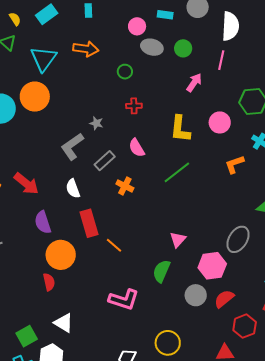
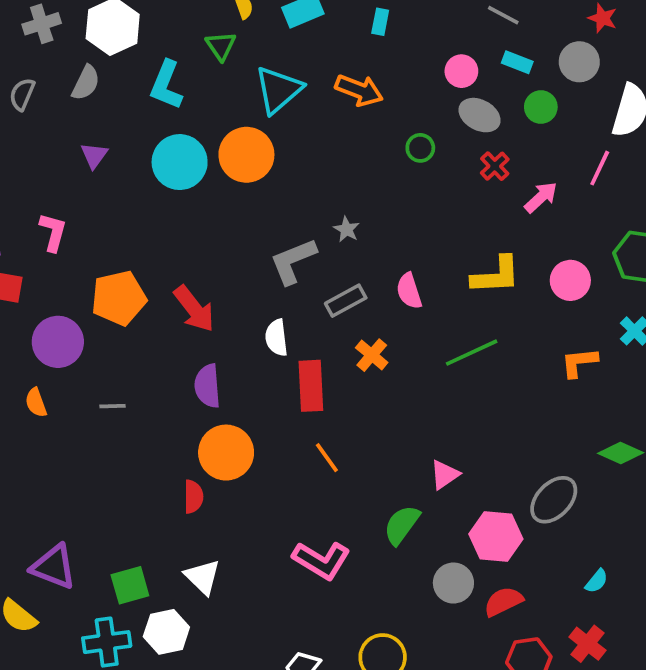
green circle: (183, 48) -> (541, 107), moved
red cross: (134, 106) -> (495, 166), moved, turned 35
yellow L-shape: (180, 129) -> (496, 275), turned -112
red rectangle: (89, 223) -> (311, 386), moved

